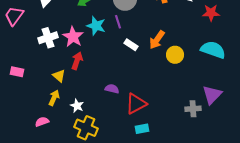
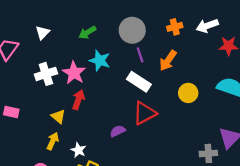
purple line: (118, 22) -> (140, 55), moved
orange arrow: (157, 40) -> (168, 60), moved
white rectangle: (131, 45) -> (139, 82), size x1.5
purple semicircle: (112, 89) -> (118, 131), turned -40
red triangle: (136, 104) -> (145, 113), moved

